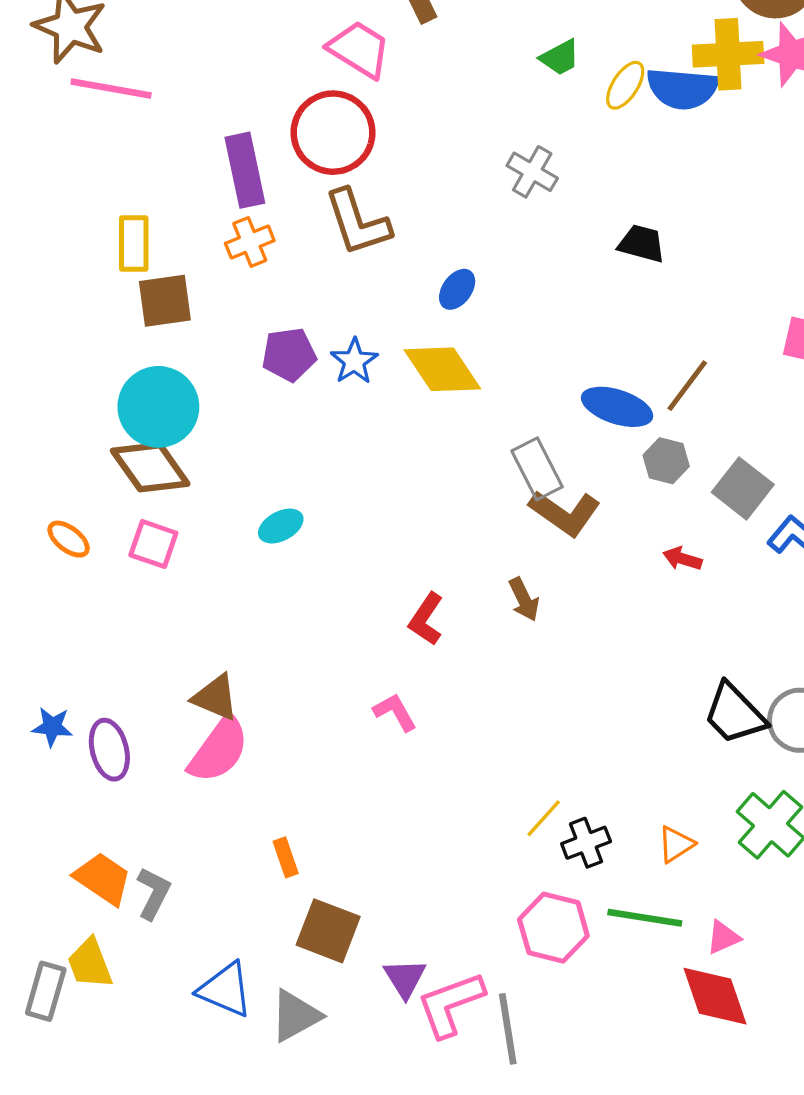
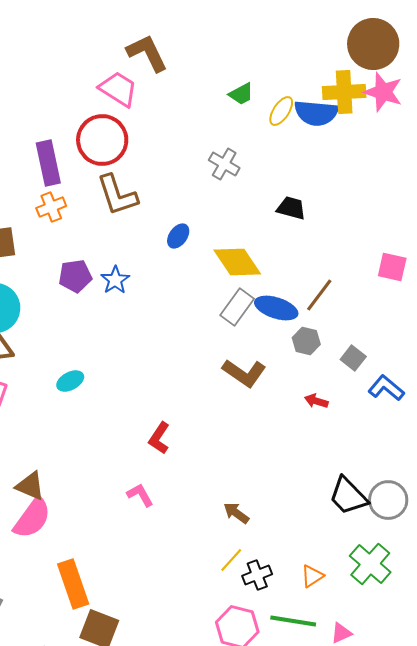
yellow diamond: (442, 369) -> (237, 262), moved
gray rectangle: (537, 469) -> (237, 307), moved, turned 63
gray square: (743, 488) -> (353, 358), size x0.7
brown arrow: (524, 599) -> (236, 513), moved, turned 152
orange rectangle: (286, 857) -> (73, 584), size x2.0

